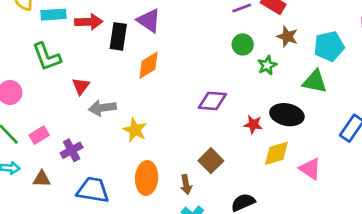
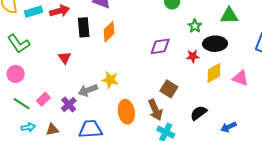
black rectangle: (118, 36) -> (84, 27), moved
green L-shape: (47, 57) -> (19, 44), moved
green star: (267, 65) -> (195, 26), moved
gray arrow: (102, 108) -> (88, 90), moved
brown arrow: (186, 185) -> (155, 110), size x1.5

